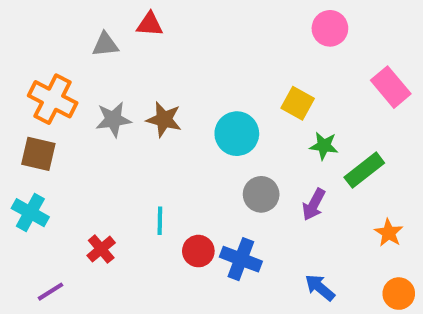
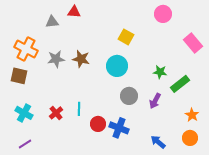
yellow square: (298, 103) -> (126, 37), moved
cyan cross: (30, 213) -> (24, 113), moved
red cross: (101, 249) -> (56, 113), moved
orange circle: (399, 294) -> (190, 138), moved

